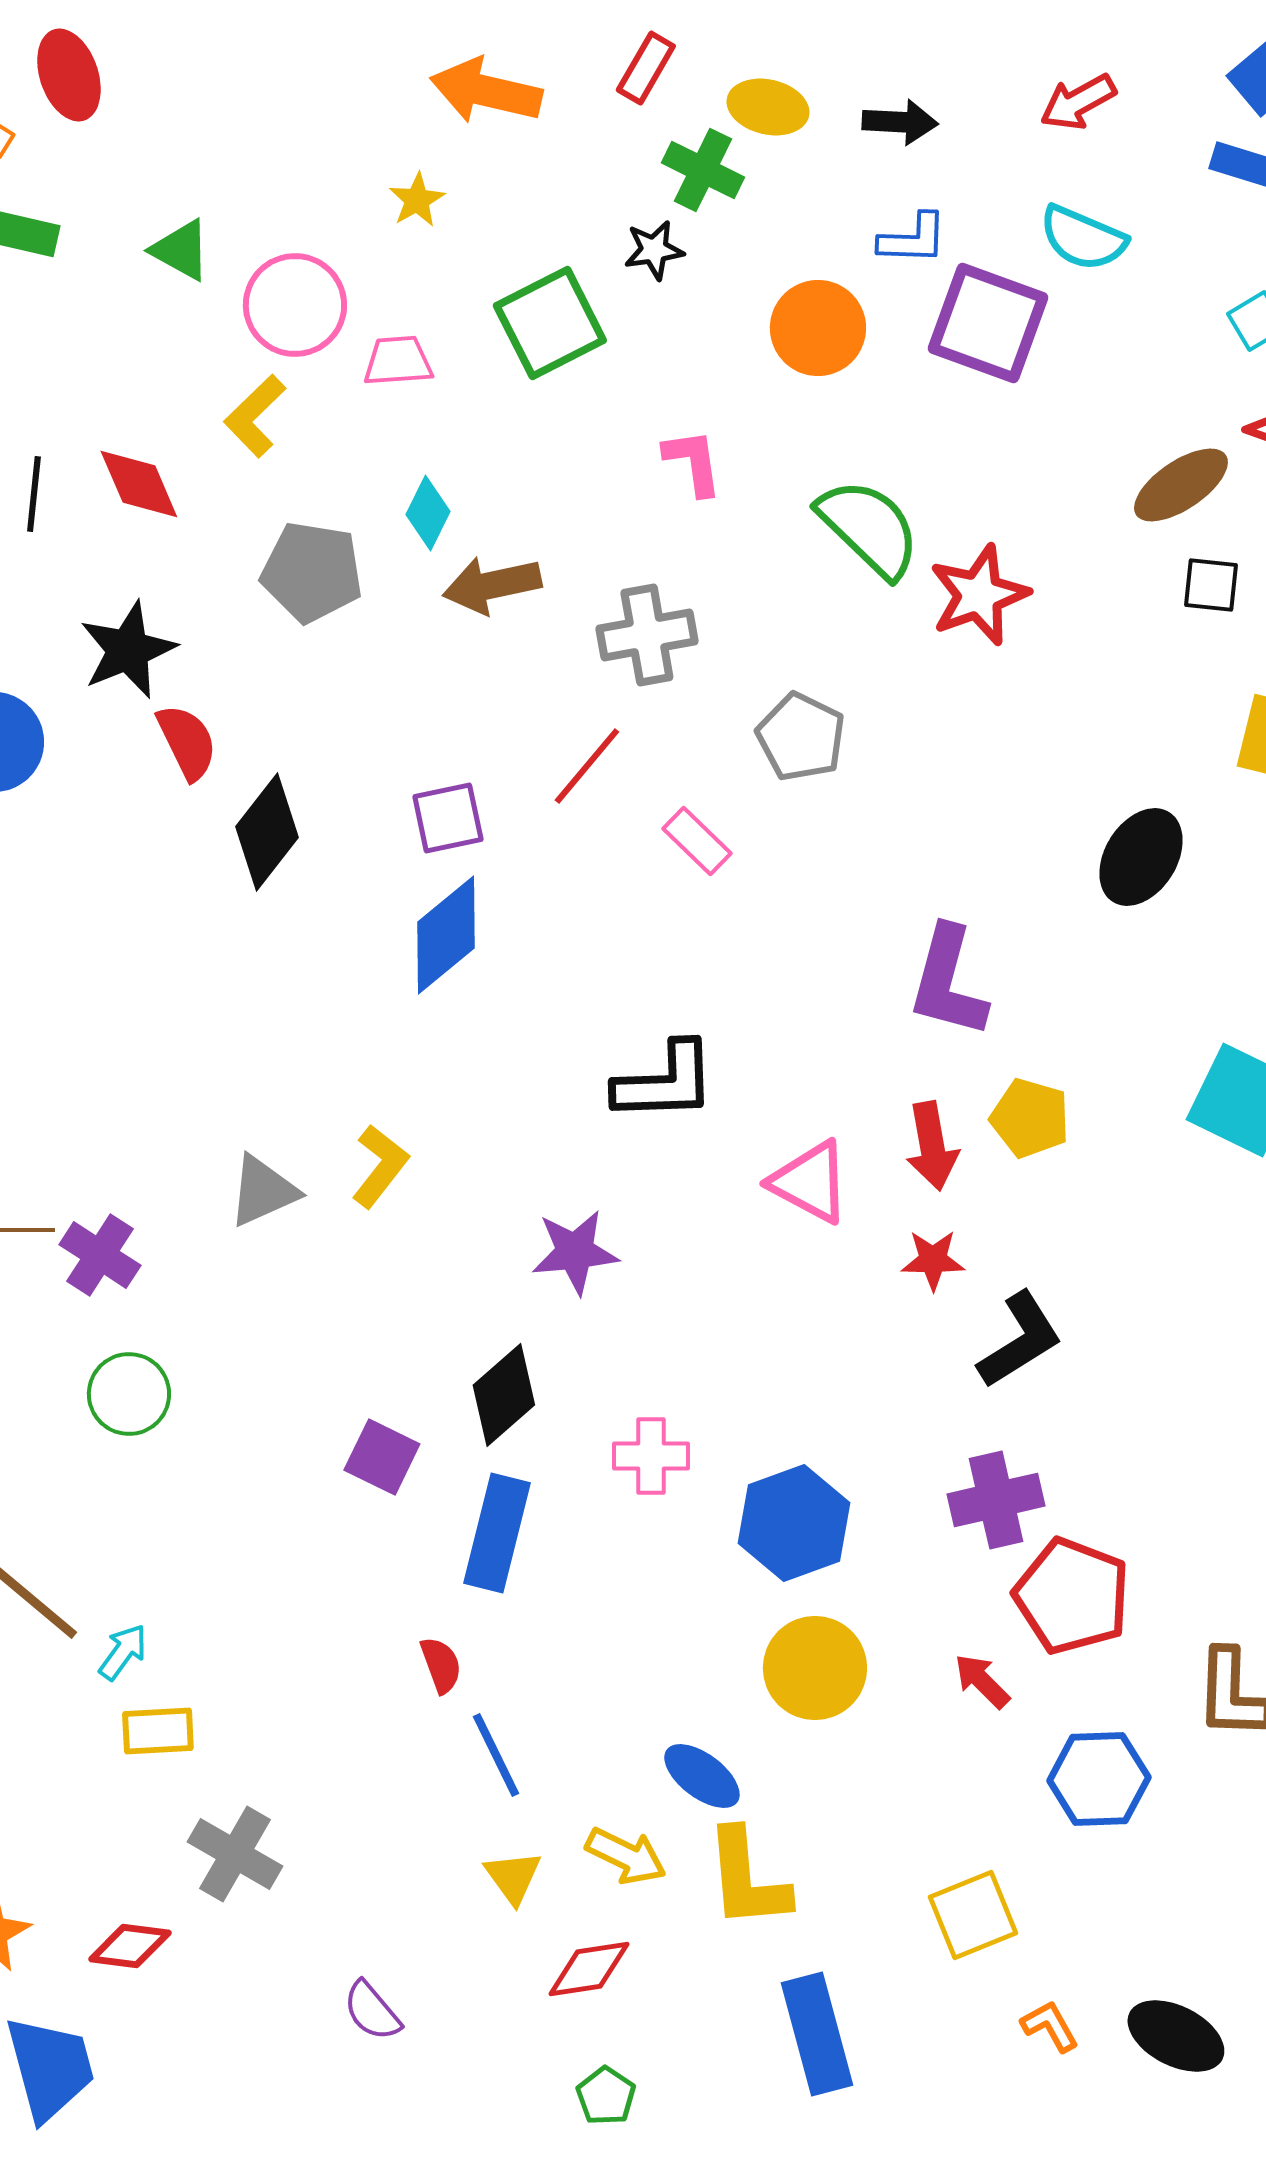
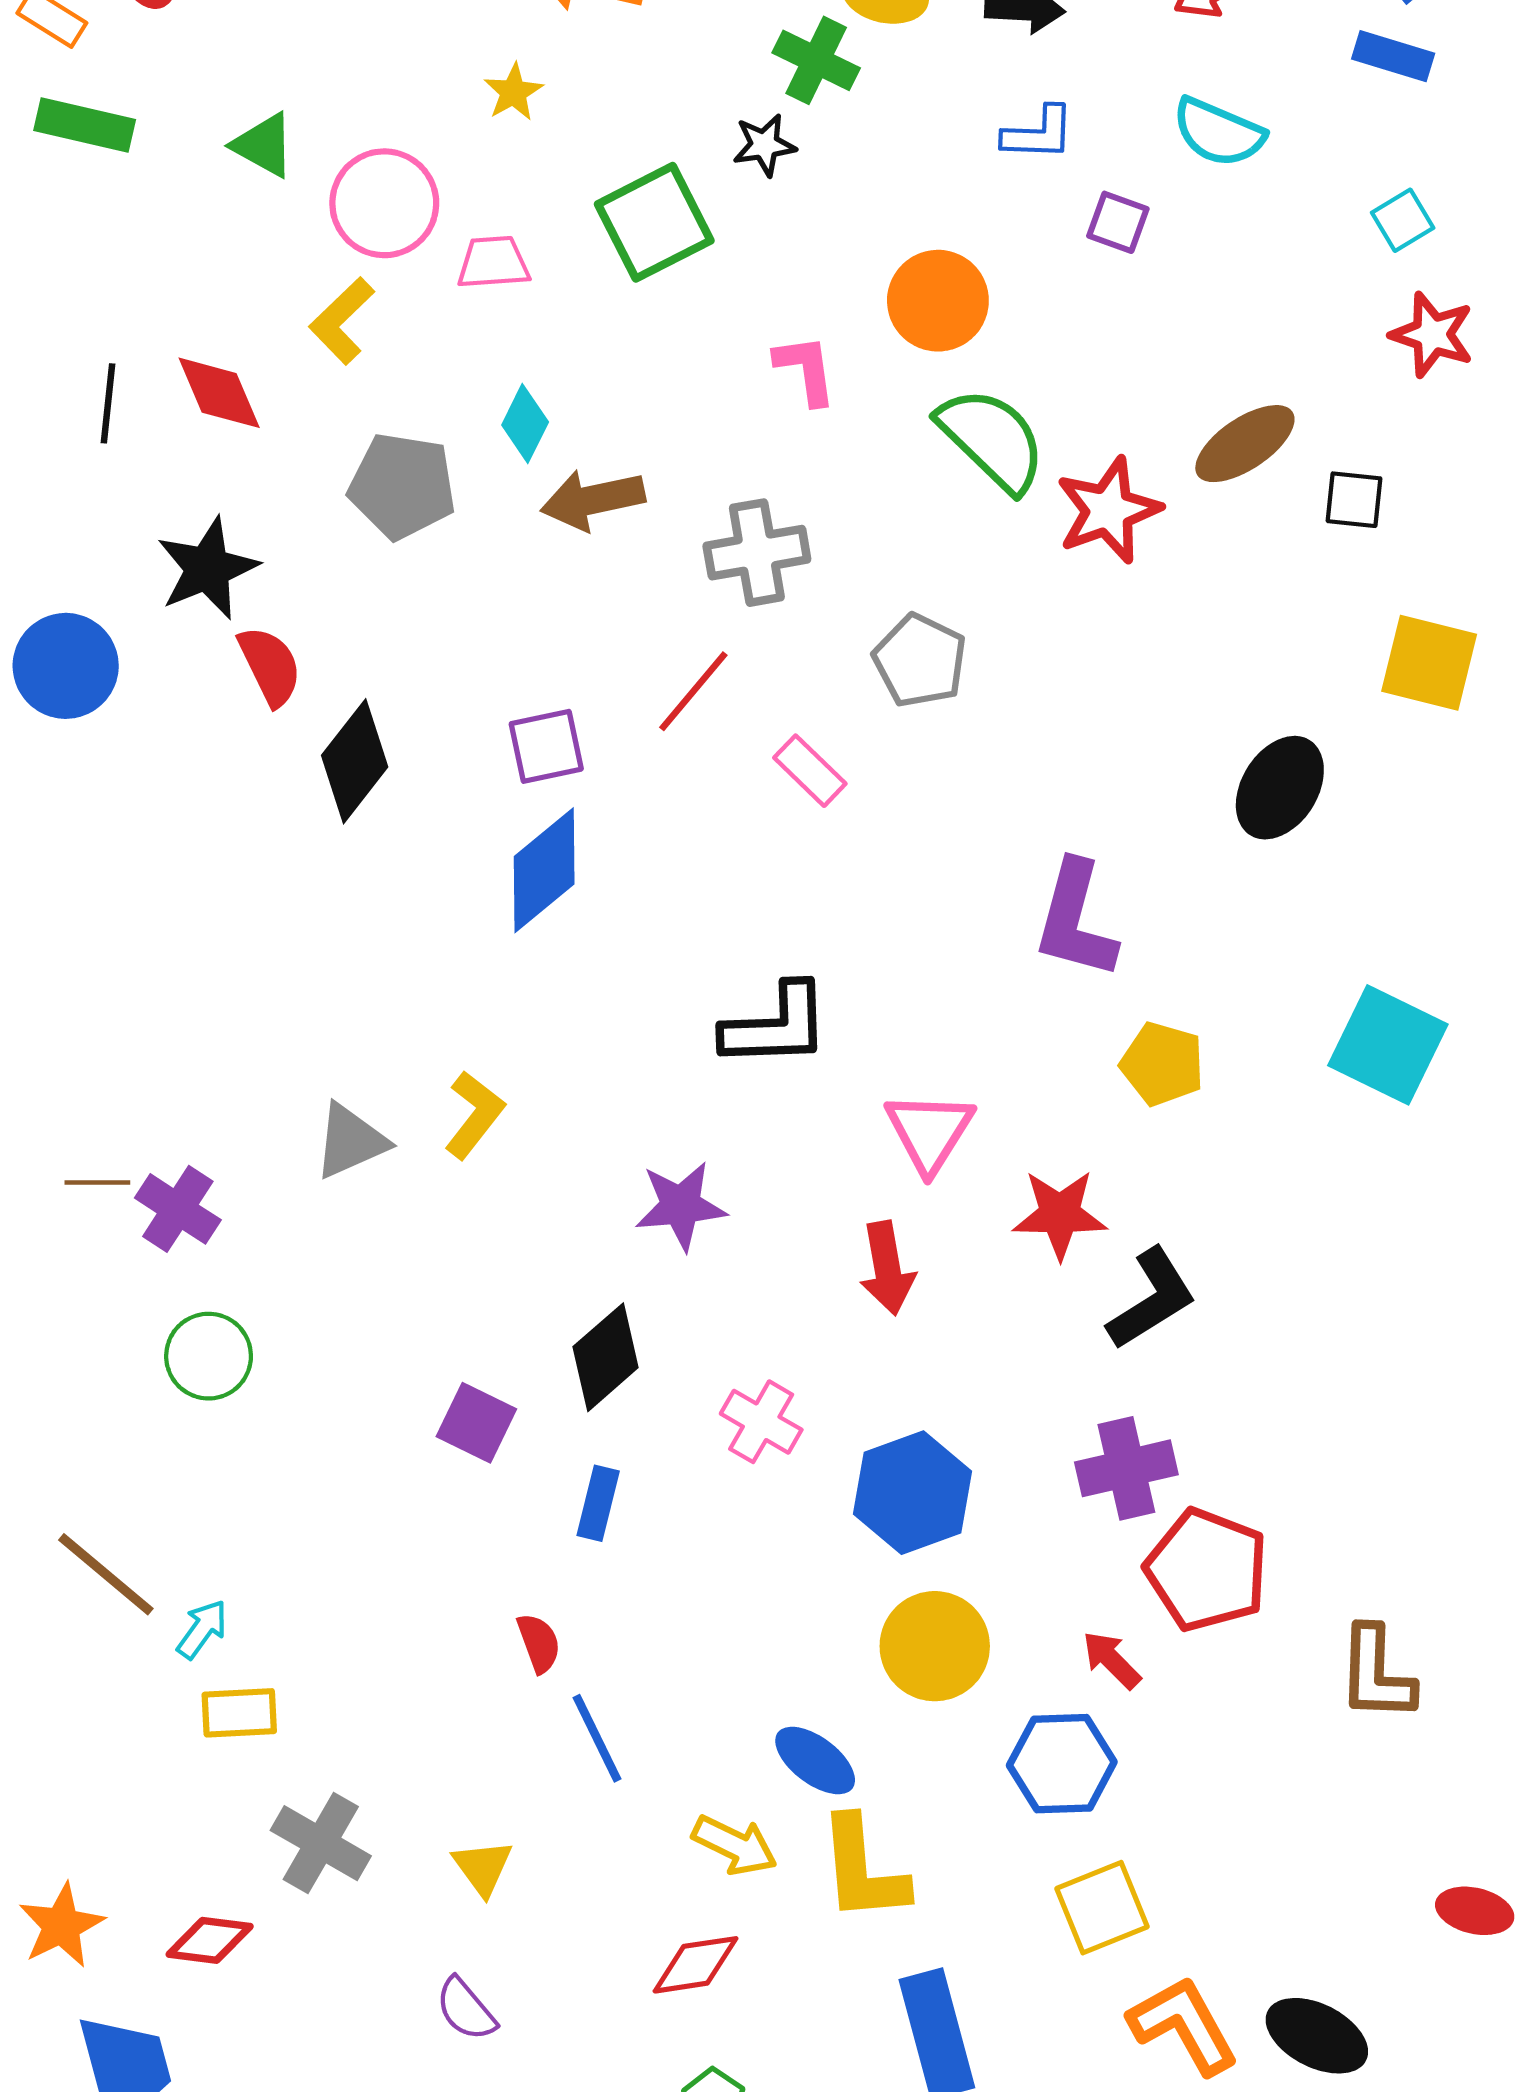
purple square: (988, 323) -> (1118, 222), size x0.5
orange circle: (818, 328) -> (938, 301), moved
brown ellipse: (1181, 485) -> (1245, 444), moved
red arrow: (932, 1146) -> (887, 1268), moved
pink triangle: (810, 1182) -> (929, 1132), turned 34
red star: (933, 1260) -> (1060, 1214), size x1.4
pink cross: (651, 1456) -> (761, 1422), turned 30
blue rectangle: (497, 1533) -> (598, 1503), size x0.6
blue hexagon: (1099, 1779) -> (1062, 1764), moved
yellow triangle: (513, 1877) -> (483, 1867), moved
orange L-shape: (1050, 2026) -> (1184, 2025), size x1.8

